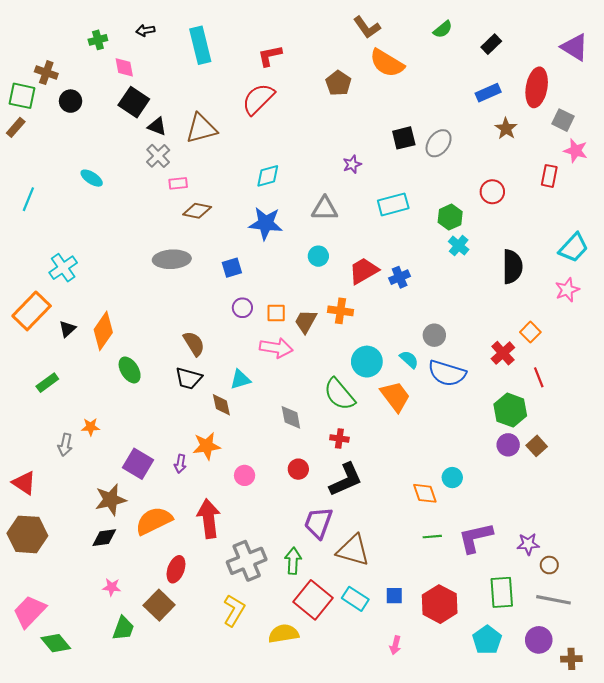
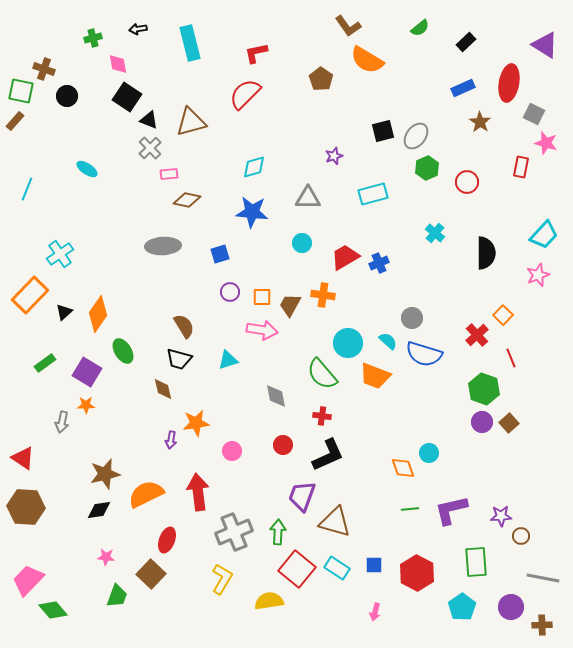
green hexagon: (450, 217) -> (427, 168), moved
orange trapezoid: (395, 396) -> (375, 376), turned 148
brown diamond: (221, 405) -> (163, 389), moved
purple square: (138, 464) -> (87, 372), moved
gray line: (553, 600) -> (543, 578), moved

